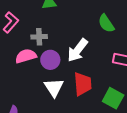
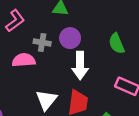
white arrow: (78, 50) -> (80, 66), turned -50
purple circle: (50, 60) -> (70, 38), moved

